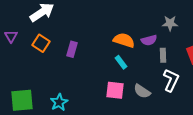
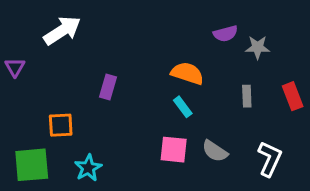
purple semicircle: (149, 40) -> (226, 34), moved
orange square: (41, 43) -> (61, 125), moved, turned -36
white L-shape: (171, 80) -> (270, 159), moved

